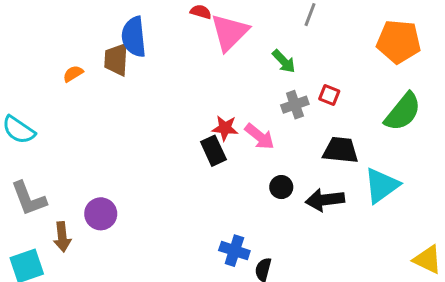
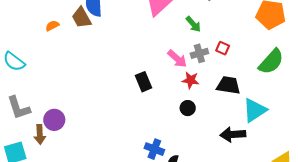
brown trapezoid: (116, 60) -> (81, 18), turned -35
red star: (225, 128) -> (191, 80), moved
pink arrow: (260, 137) -> (177, 59), moved
black arrow: (325, 200) -> (233, 134), moved
purple circle: (101, 214) -> (54, 120), moved

